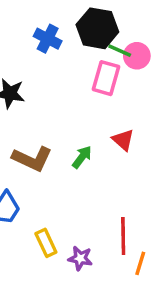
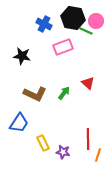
pink circle: (137, 56) -> (96, 21), moved
pink rectangle: (106, 78) -> (63, 47), moved, turned 54

